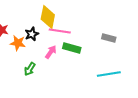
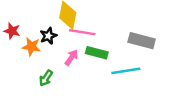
gray rectangle: (109, 38) -> (142, 41), size x1.5
cyan line: (109, 74) -> (126, 71), moved

